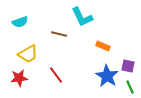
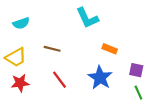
brown line: (59, 34) -> (52, 49), moved
yellow trapezoid: (28, 54) -> (16, 57), moved
blue star: (107, 76) -> (100, 78), moved

